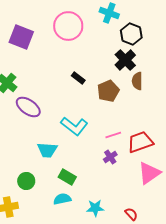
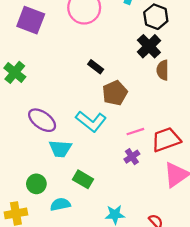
brown pentagon: (108, 91) -> (115, 93), moved
purple ellipse: (28, 107) -> (42, 120), moved
cyan semicircle: (62, 199) -> (60, 204), moved

